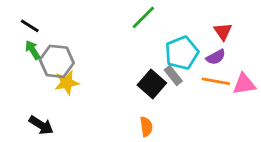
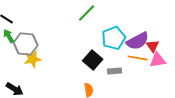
red triangle: (223, 32) -> (153, 46), moved
purple semicircle: (216, 57) -> (138, 41), size x1.6
gray rectangle: (173, 76) -> (115, 71), moved, turned -56

